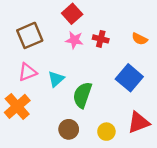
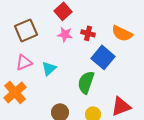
orange semicircle: (140, 39) -> (122, 33), size x1.5
blue square: (129, 78) -> (103, 57), moved
green semicircle: (82, 95) -> (86, 82), moved

